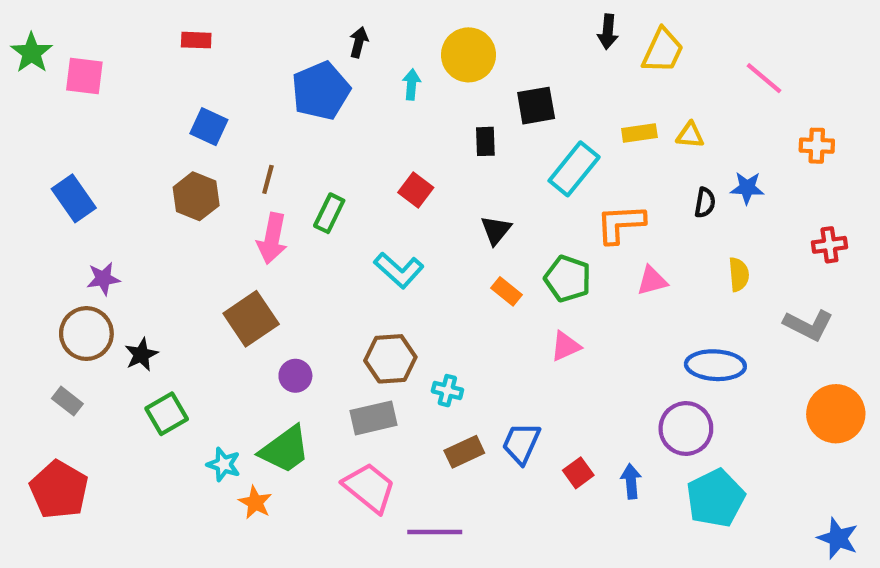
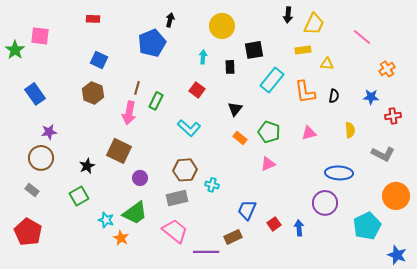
green star: (32, 53) -> (15, 50), moved
cyan arrow: (412, 84) -> (203, 57), moved
yellow rectangle: (639, 133) -> (303, 50), moved
orange cross: (817, 146) -> (387, 69), turned -35
brown line: (268, 179) -> (137, 88), moved
blue star: (747, 188) -> (371, 97), moved
orange L-shape: (620, 224) -> (305, 92), moved, turned -95
brown square: (251, 319) -> (119, 151), turned -30
black star: (141, 355) -> (87, 166), moved
brown rectangle: (464, 452) -> (233, 237), moved
cyan pentagon: (715, 498) -> (367, 226), moved

